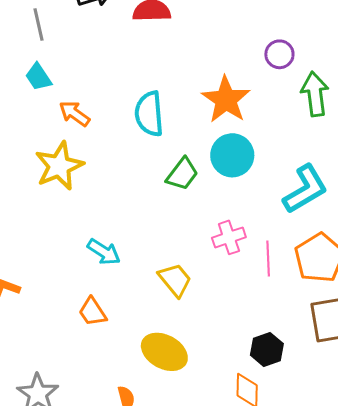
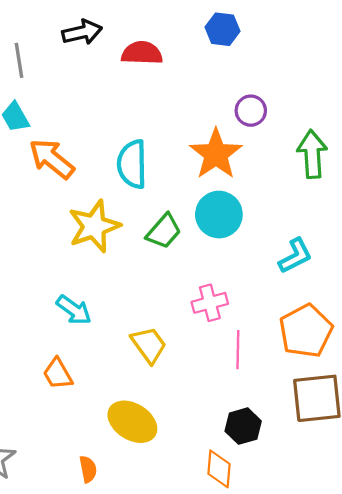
purple circle: (279, 54) -> (251, 111), moved
orange arrow: (74, 114) -> (52, 159), size x1.4
yellow star: (59, 166) -> (94, 226), moved
cyan L-shape: (305, 189) -> (295, 256), size x0.7
pink line: (268, 259) -> (238, 350), moved

